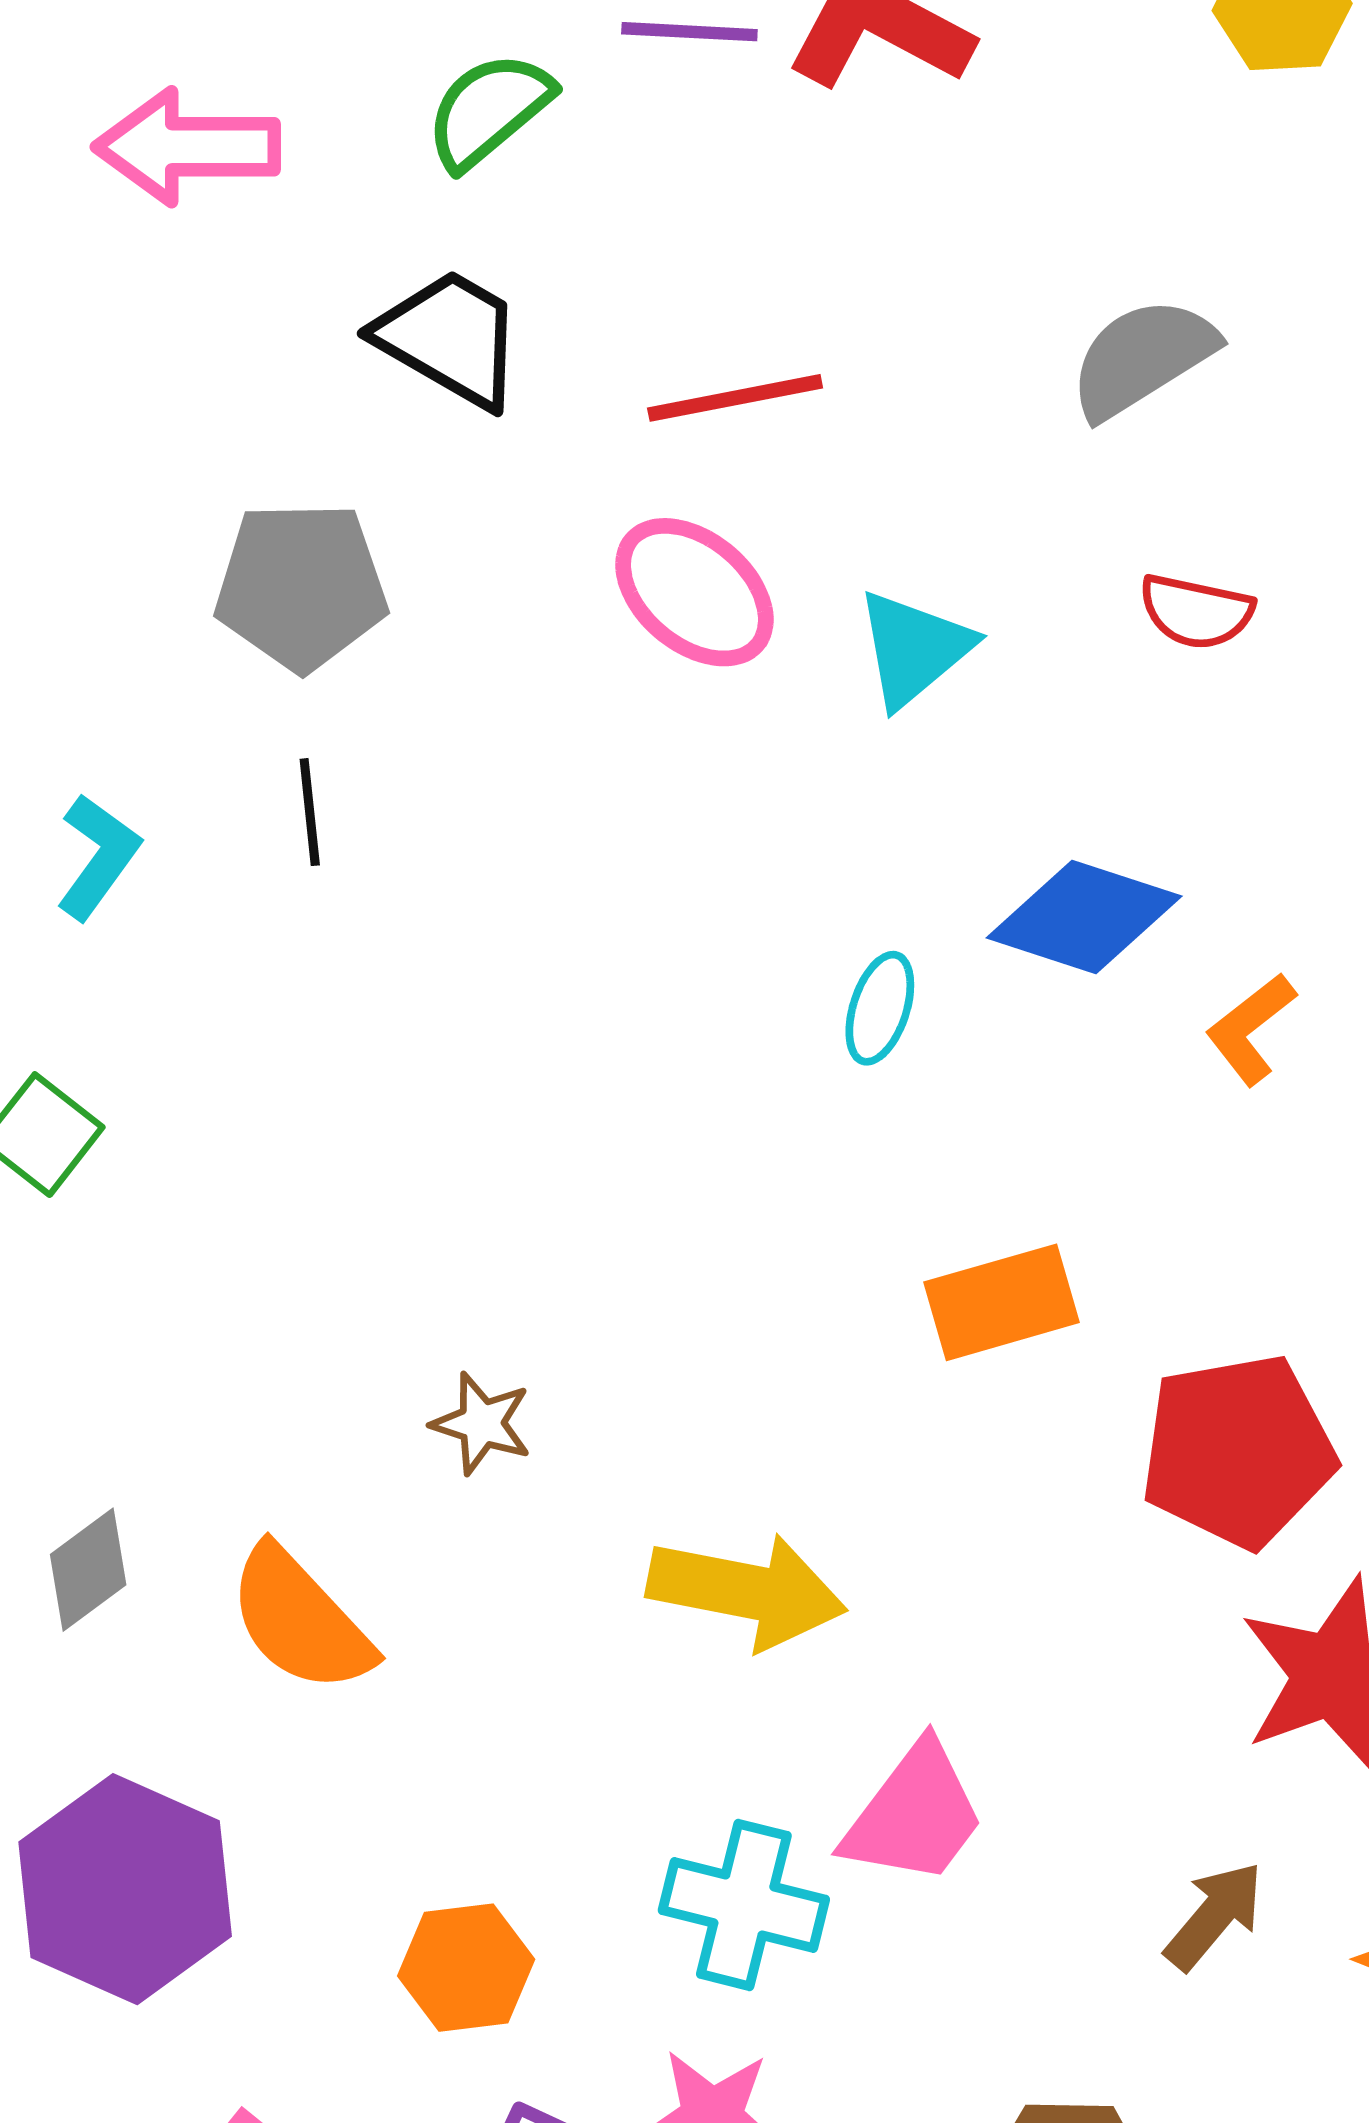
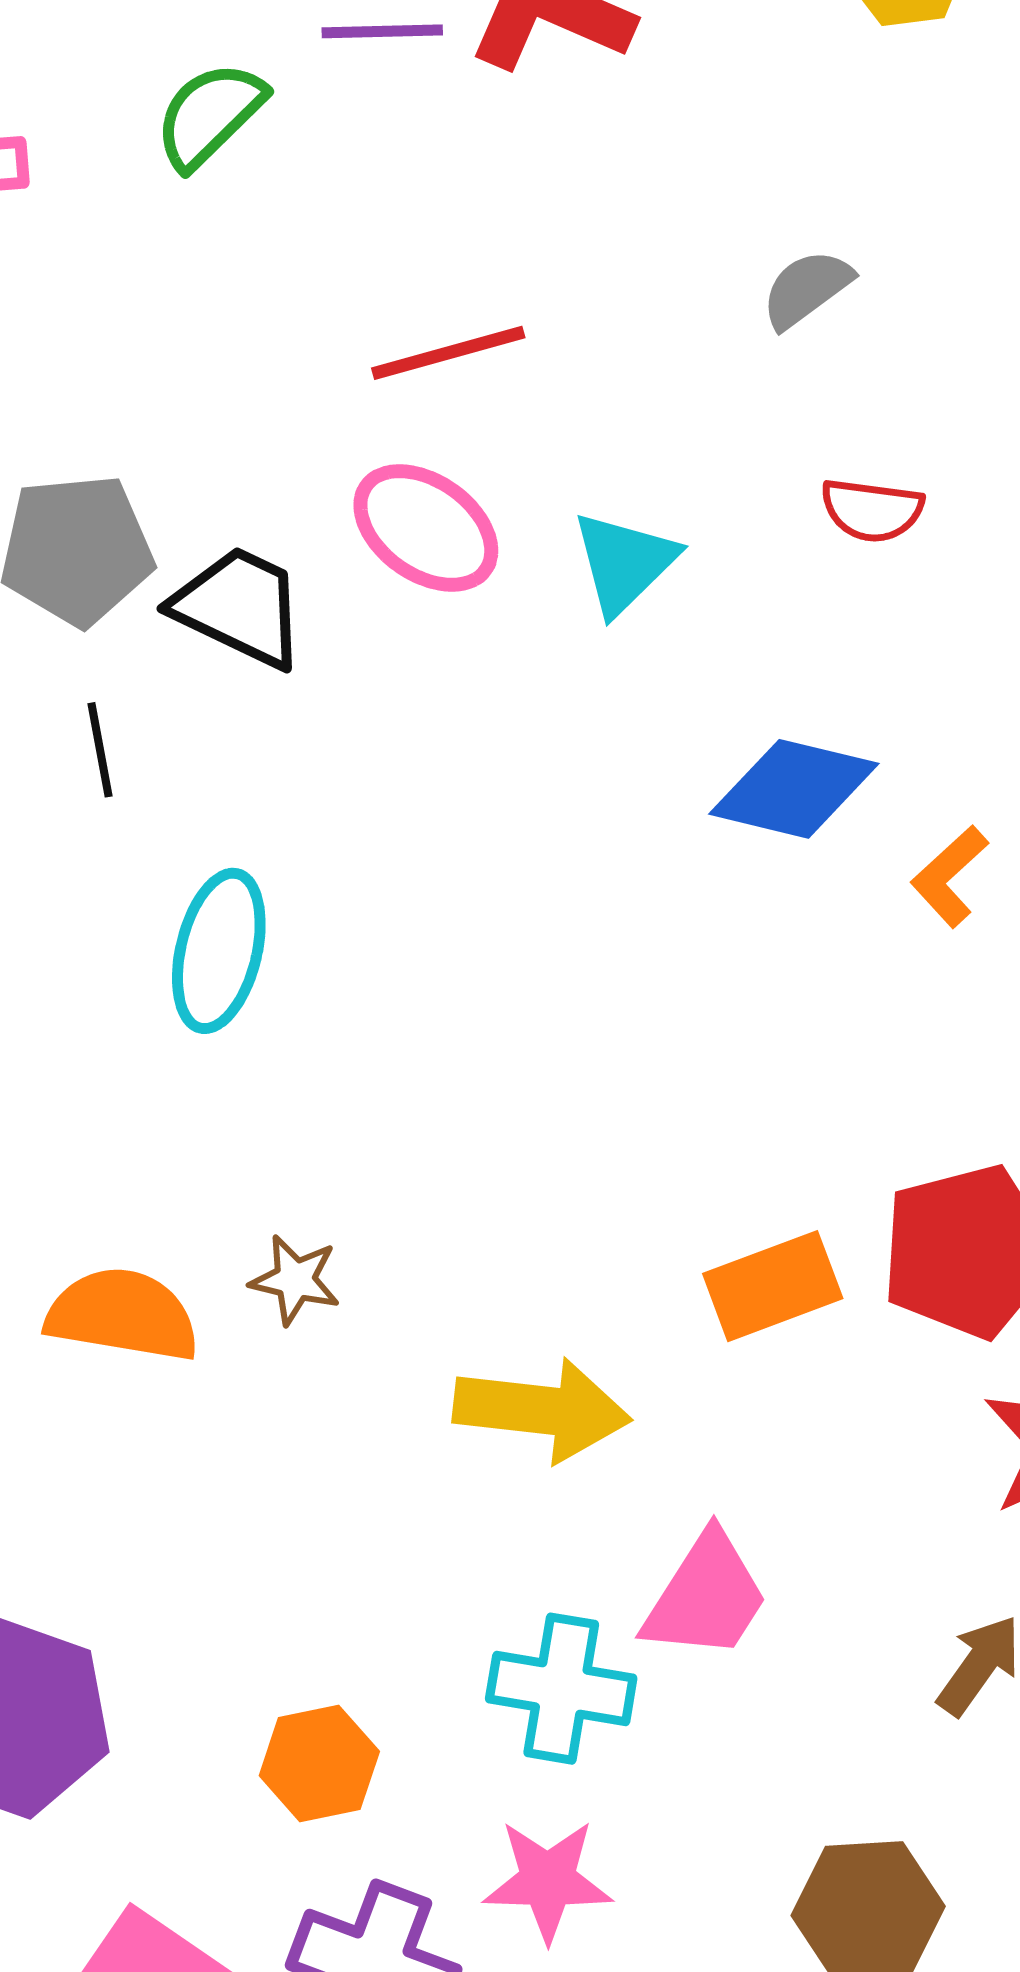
black trapezoid: (450, 338) -> (239, 607), moved
gray semicircle: (1142, 358) -> (807, 289), size x0.7
cyan ellipse: (880, 1008) -> (219, 951), moved, size x1.6
orange rectangle: (1001, 1302) -> (773, 1286), moved
orange semicircle: (300, 1620) -> (123, 1315), moved, turned 147

